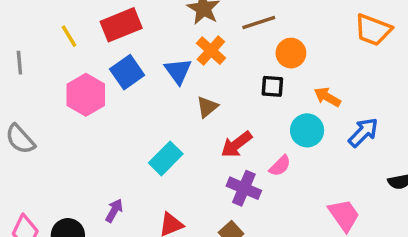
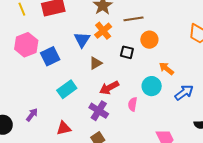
blue square: (127, 72) -> (50, 56), moved
black square: (272, 86) -> (127, 52), moved
pink semicircle: (280, 166) -> (133, 104), turned 136
purple cross: (244, 188) -> (99, 111), moved

